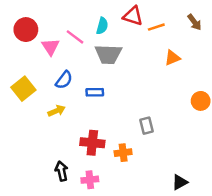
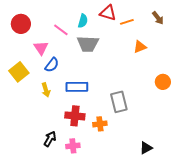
pink triangle: (50, 47) -> (41, 48), moved
blue rectangle: (95, 92) -> (77, 87), moved, size x1.5
yellow arrow: (57, 111) -> (46, 90), turned 96
gray rectangle: (146, 126) -> (119, 102), size x1.5
black arrow: (62, 171) -> (50, 139), turned 42

